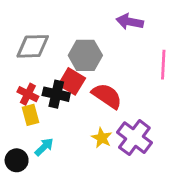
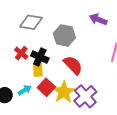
red square: (72, 81) -> (46, 87), moved
yellow rectangle: (31, 115) -> (38, 70), moved
yellow star: (102, 138) -> (64, 92), size x1.6

